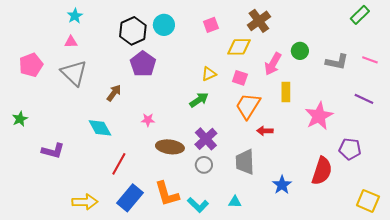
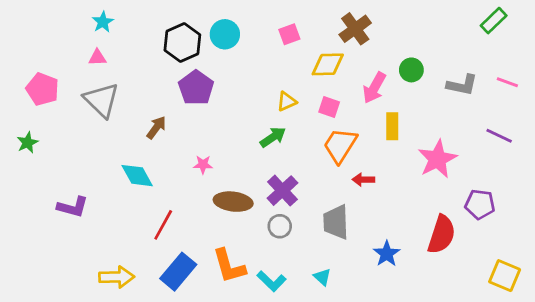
pink pentagon: (31, 65) -> (43, 89), turned -30
green star: (20, 119) -> (27, 143), moved
cyan triangle: (235, 202) -> (322, 277), turned 40

